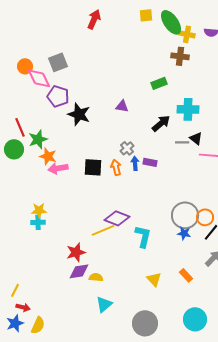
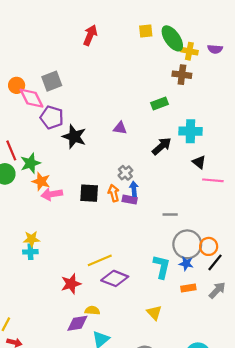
gray line: (182, 142) -> (170, 214), moved
purple rectangle: (150, 162) -> (130, 200), moved
purple diamond: (117, 218) -> (115, 278), moved
cyan L-shape: (143, 236) -> (162, 267), moved
purple diamond: (79, 271) -> (77, 323), moved
orange rectangle: (186, 275) -> (188, 288), moved, turned -56

